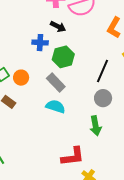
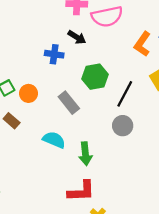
green hexagon: (63, 57) -> (95, 77), moved
cyan semicircle: (55, 106) -> (54, 140), moved
green arrow: (95, 126) -> (85, 154), moved

